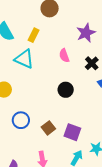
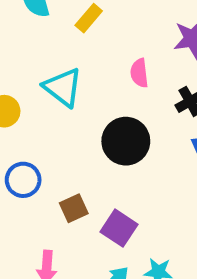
cyan triangle: (24, 59) -> (63, 87), moved
black circle: (66, 90) -> (126, 141), size x1.5

